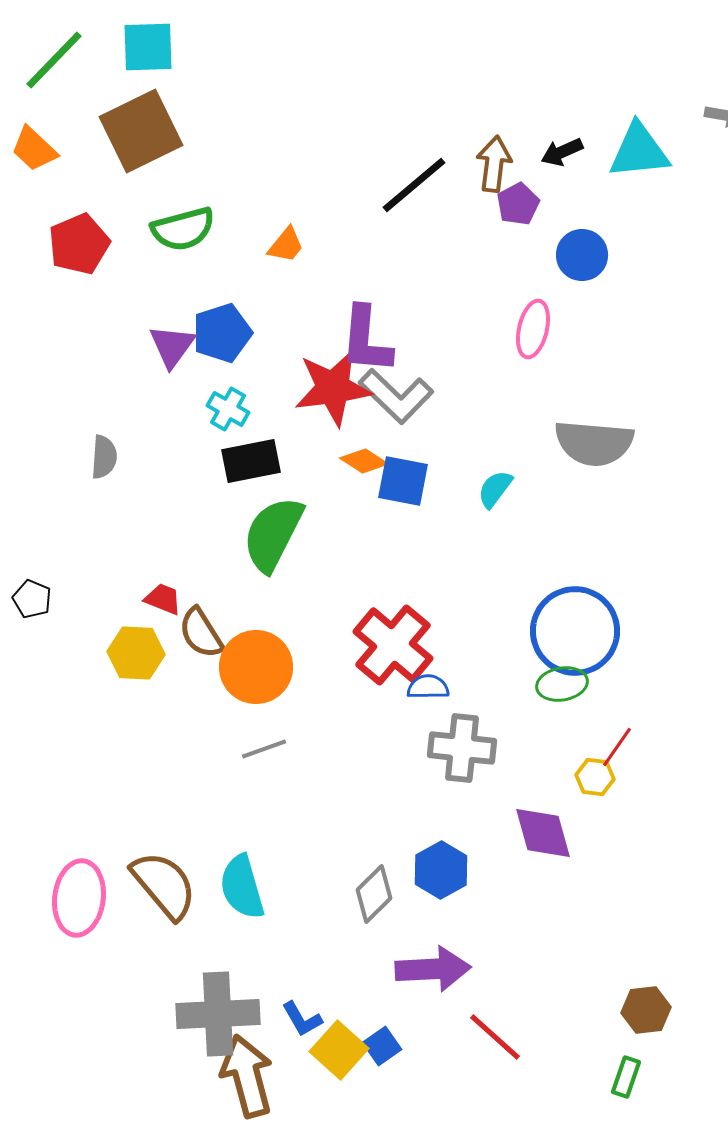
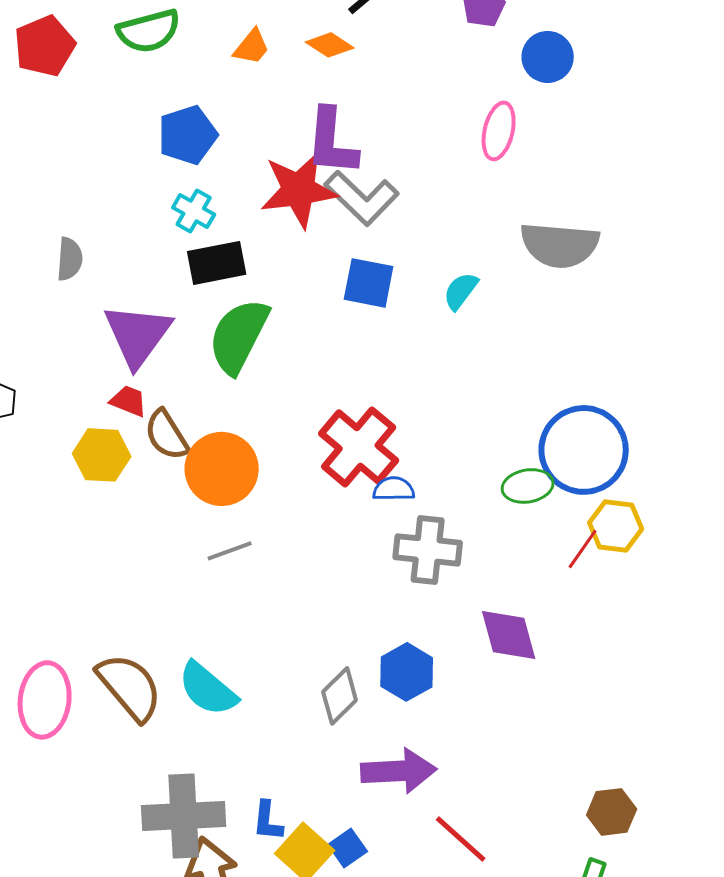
purple triangle: (172, 346) -> (138, 335), moved, size x1.5
orange diamond: (364, 461) -> (330, 45), moved
blue circle: (575, 631) -> (584, 450), moved
yellow hexagon: (595, 777) -> (616, 526), moved, size x1.4
cyan semicircle: (242, 887) -> (208, 689), turned -34
blue L-shape: (302, 1019) -> (268, 821), turned 36

